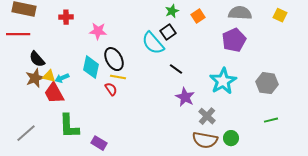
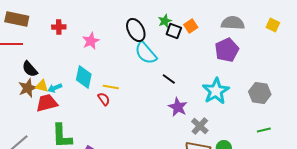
pink star: (98, 31) -> (91, 41), turned -30
black square: (168, 32) -> (174, 31), moved, turned -35
black ellipse: (114, 59) -> (136, 30), moved
red trapezoid: (54, 93) -> (47, 103), turned 105

